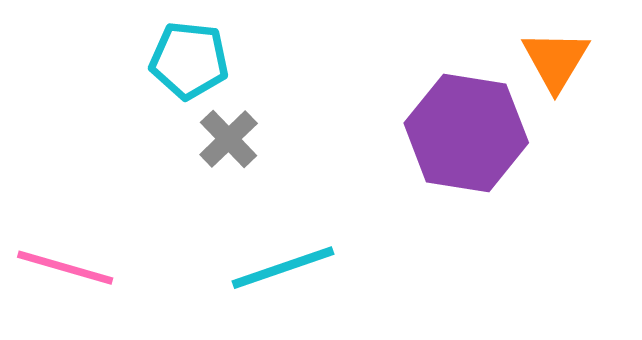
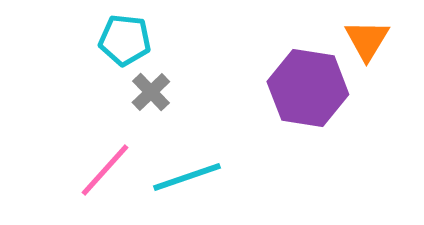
pink line: (65, 268) -> (105, 170), moved, turned -64

